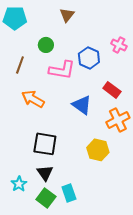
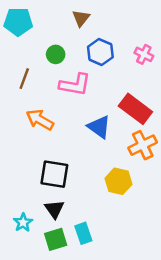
blue hexagon: (89, 58) -> (100, 52), moved
red rectangle: (112, 90) -> (135, 109), size x1.5
green square: (46, 198) -> (56, 239), turned 36

